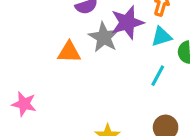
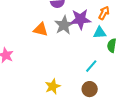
cyan line: (158, 76) -> (91, 66), moved

